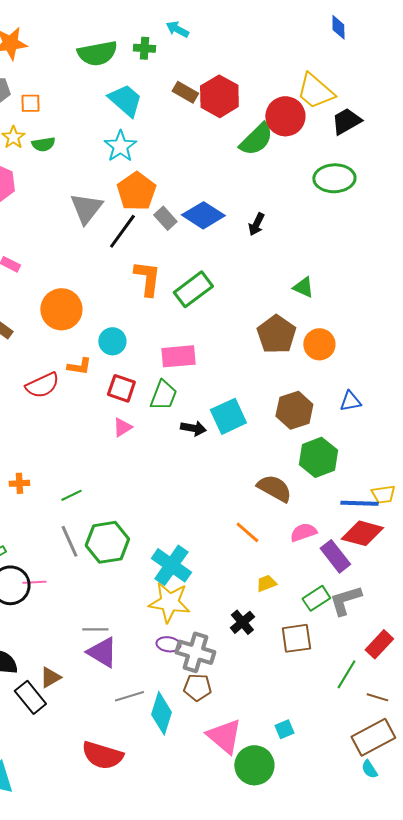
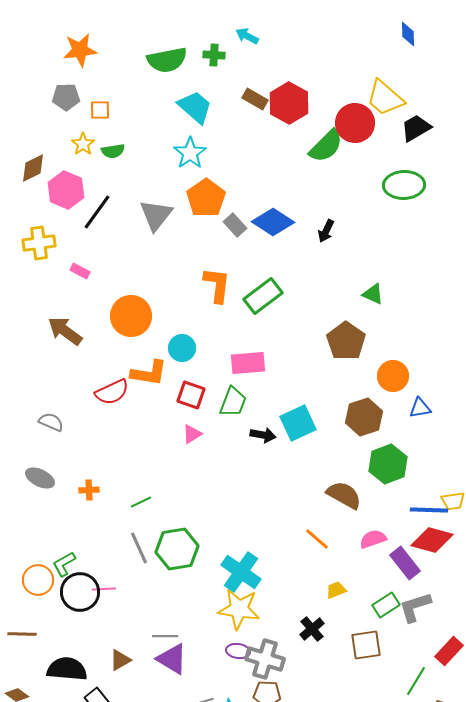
black line: (122, 231) -> (97, 212), moved
orange circle: (319, 344) -> (393, 376), moved
orange L-shape: (79, 366) -> (149, 373), size x1.5
brown triangle: (50, 677) -> (120, 660), moved

